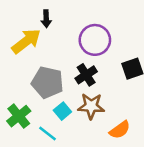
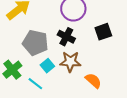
black cross: (86, 75) -> (66, 37), turned -30
orange semicircle: (120, 130) -> (93, 81), turned -102

